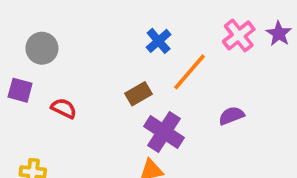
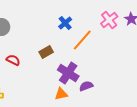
brown rectangle: (138, 94) -> (46, 52), moved
purple semicircle: (231, 116) -> (86, 86), moved

